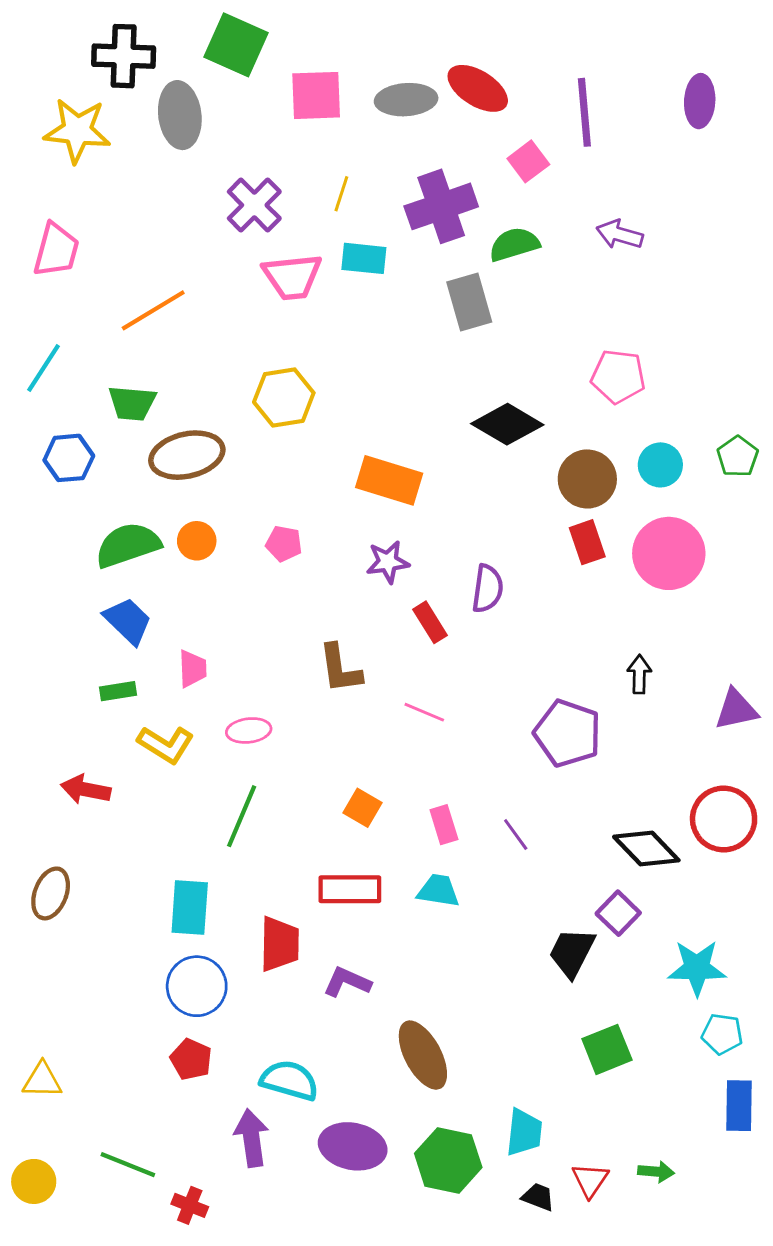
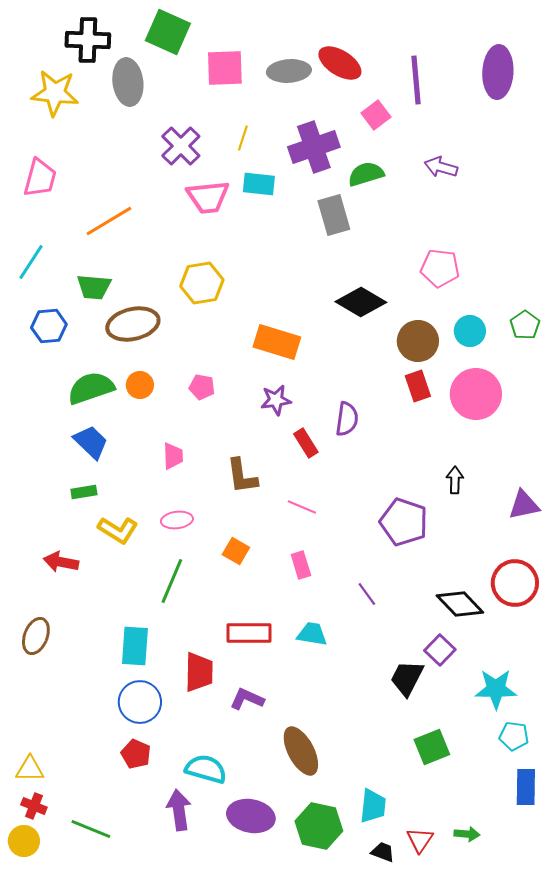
purple ellipse: (700, 101) -> (498, 72), size x1.4
pink trapezoid: (192, 669) -> (173, 456), moved
orange square: (362, 808) -> (236, 551), moved
pink rectangle: (444, 825) -> (301, 565), moved
red cross: (190, 1205) -> (34, 806), moved

